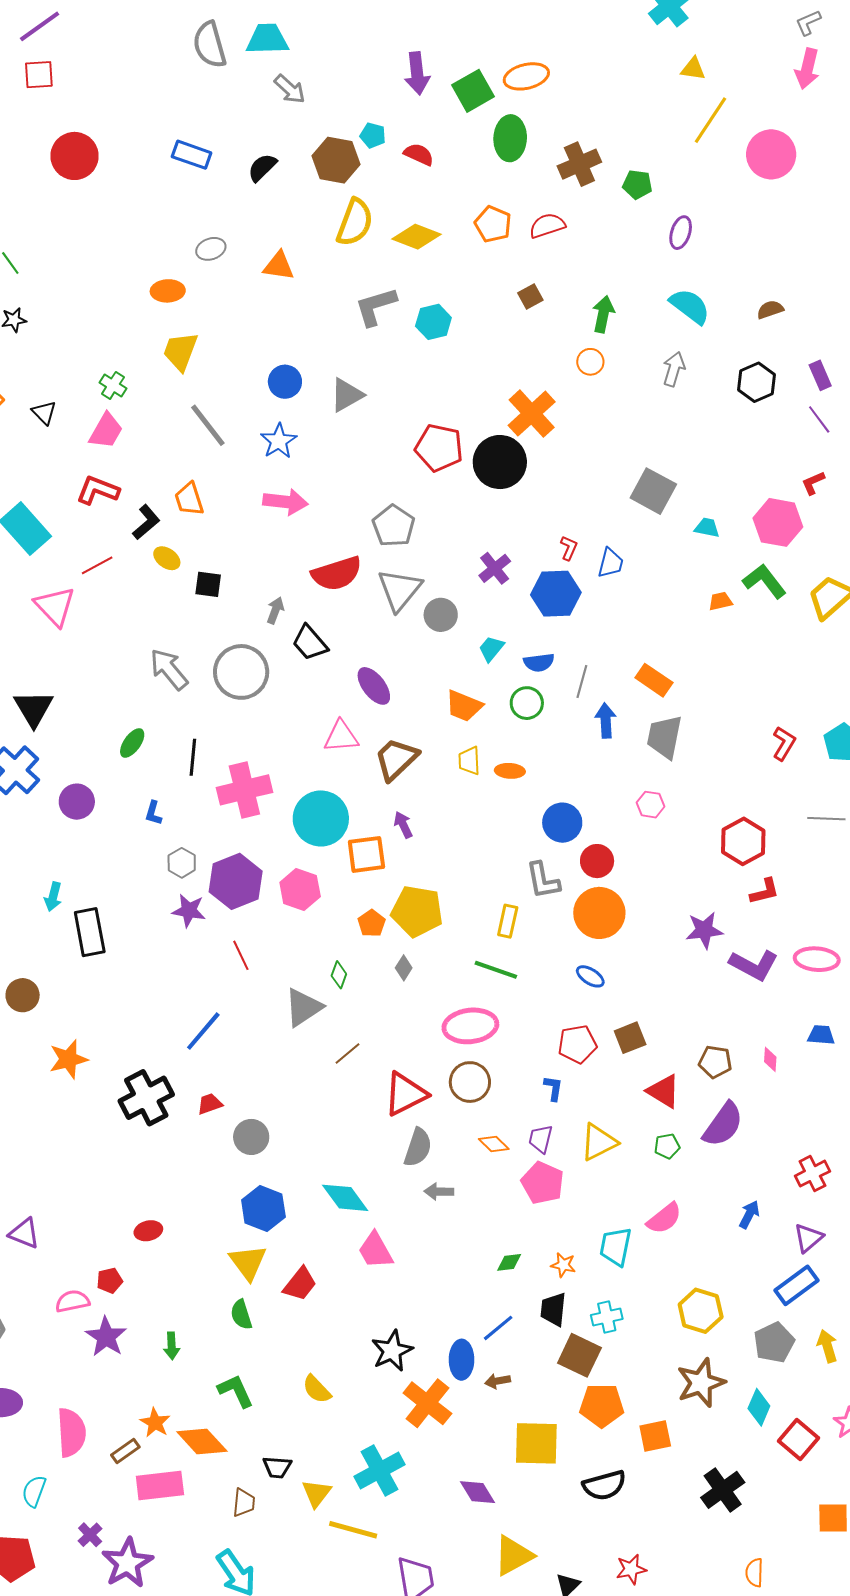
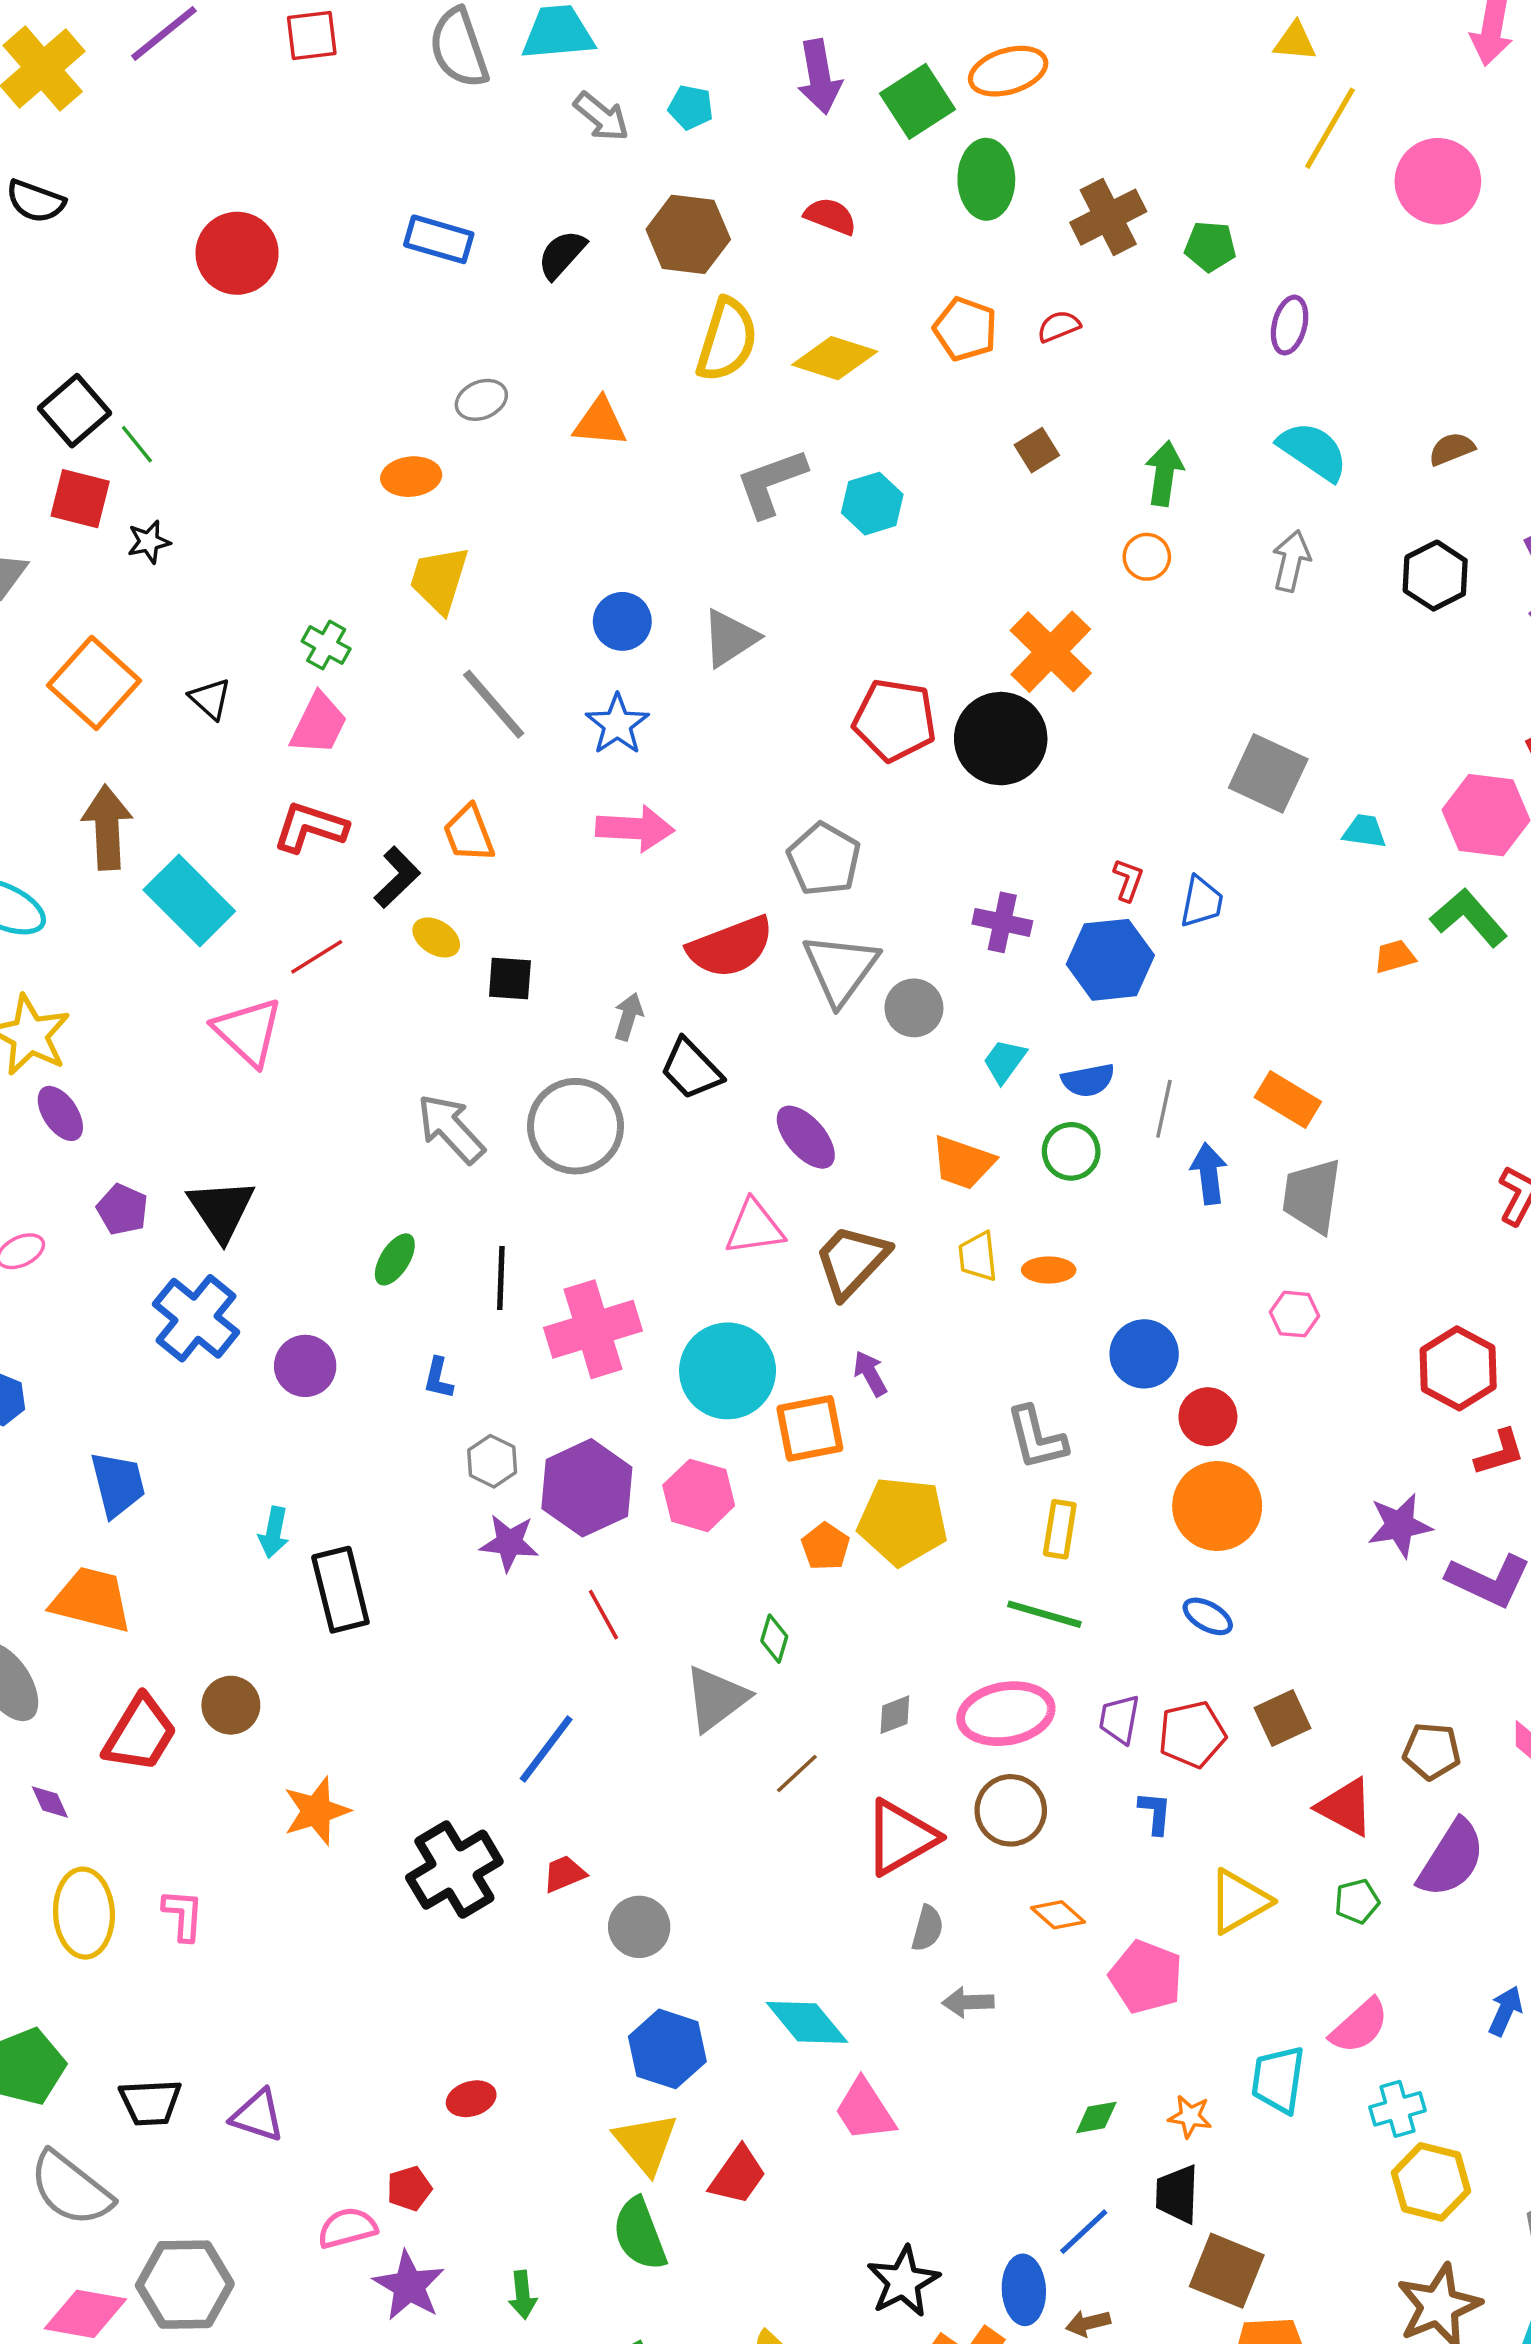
red square: (39, 75) -> (312, 35), moved
cyan pentagon: (373, 135) -> (691, 107), moved
red semicircle: (547, 226) -> (1059, 326), size x0.7
purple cross: (495, 568) -> (1002, 922), turned -36
gray L-shape: (543, 880) -> (1037, 1438), moved
gray diamond: (404, 968) -> (895, 1715), moved, turned 40
purple trapezoid: (541, 1139) -> (1119, 1719), moved
gray semicircle: (418, 1147) -> (927, 1928), size x0.7
green semicircle: (241, 1315) -> (640, 2234), size x1.4
cyan cross: (607, 1317) -> (1397, 2109), moved

